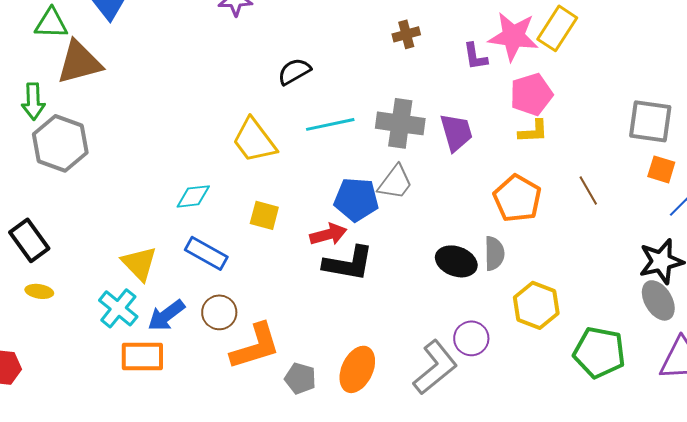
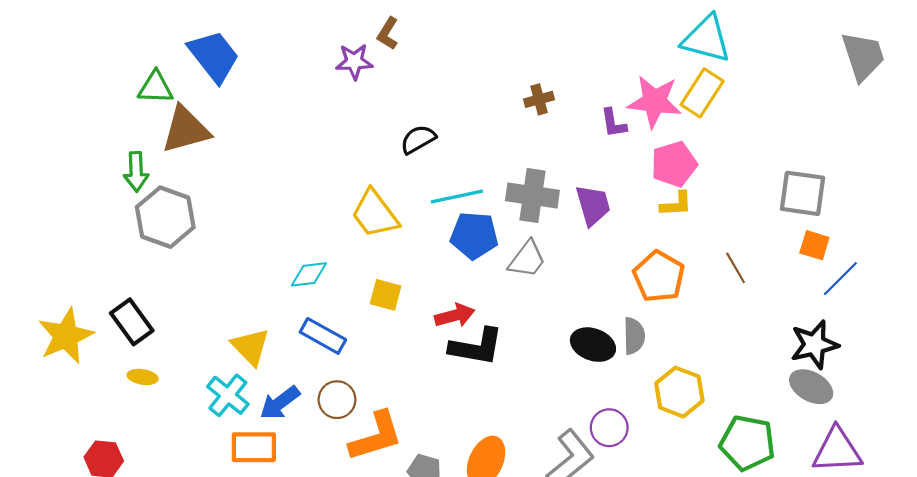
blue pentagon: (356, 199) -> (474, 235), moved
gray ellipse: (658, 300) -> (811, 387), turned -30

